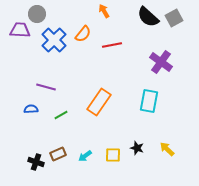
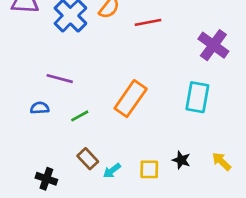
brown rectangle: (58, 154) -> (88, 159), moved, turned 70

